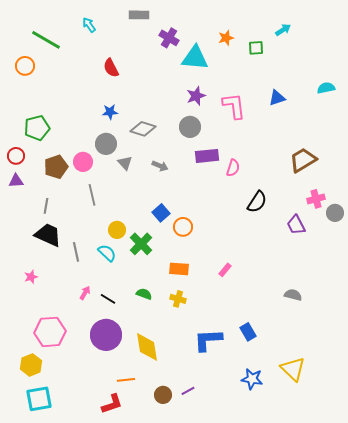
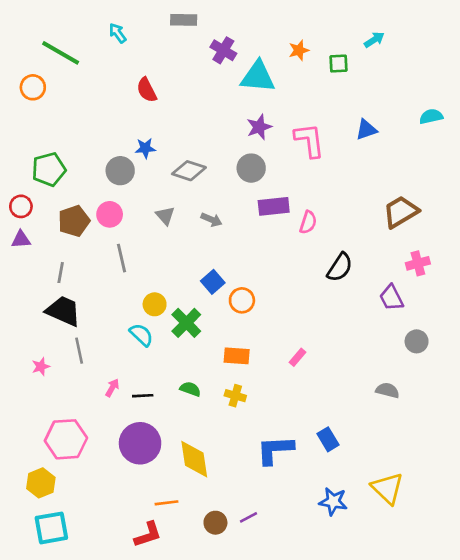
gray circle: (106, 144) -> (120, 171), moved
gray circle: (335, 213) -> (417, 341), moved
gray line: (76, 252) -> (79, 351), moved
black line: (108, 299) -> (143, 396), turned -35

